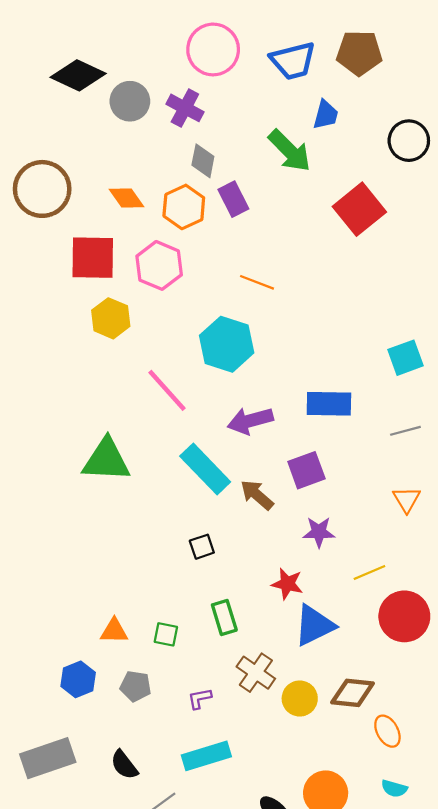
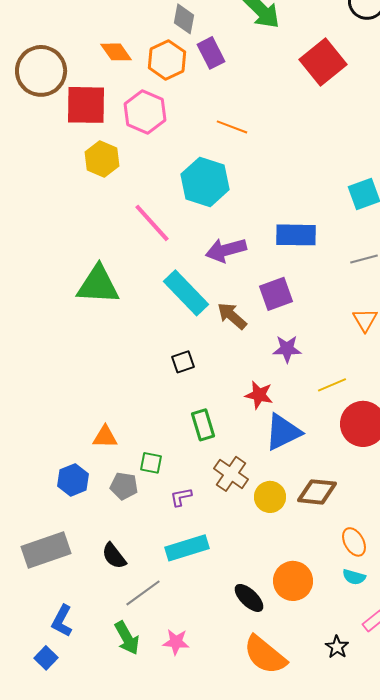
brown circle: (42, 189) -> (41, 71), moved
green square: (166, 634) -> (151, 463), moved
orange ellipse: (387, 731) -> (354, 542), moved

